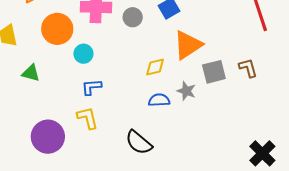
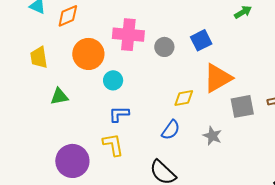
green triangle: (31, 73) -> (59, 96), turned -30
gray star: (186, 91) -> (212, 136), moved
blue semicircle: (159, 100) -> (171, 130), moved, turned 125

